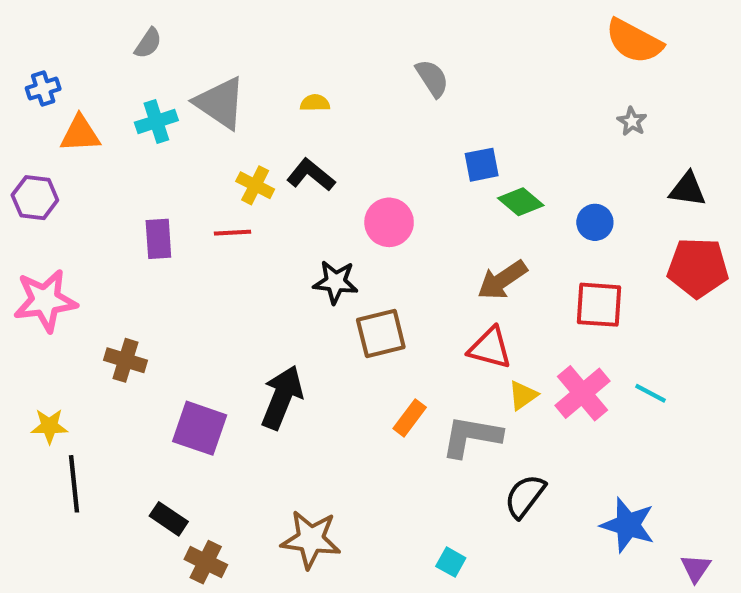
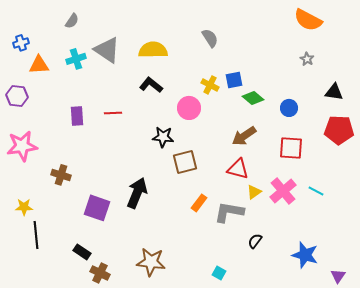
yellow semicircle: (315, 103) -> (153, 50), size x2.0
yellow cross: (255, 185) -> (210, 85), moved
black semicircle: (525, 496) -> (255, 241), size x0.7

